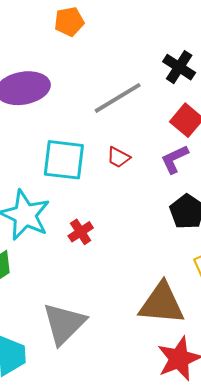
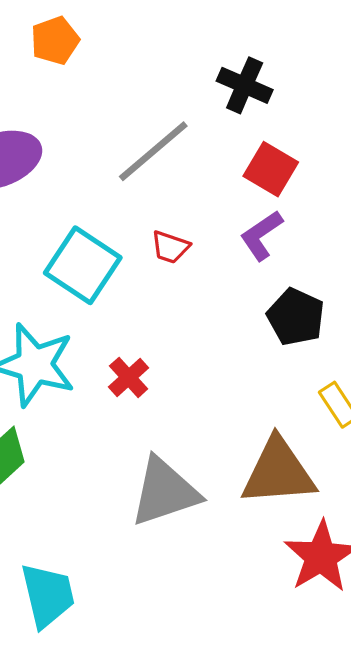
cyan square: (64, 160) -> (83, 265), turned 36
gray triangle: (64, 324) -> (165, 492), moved, turned 36

